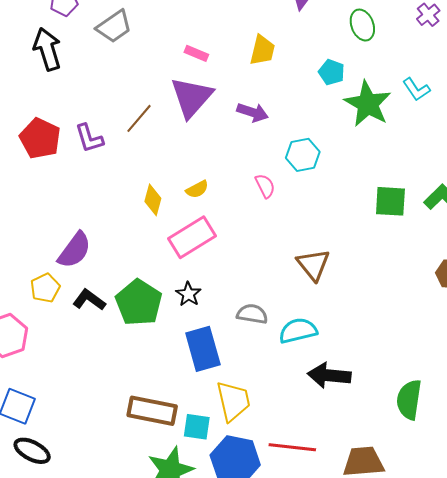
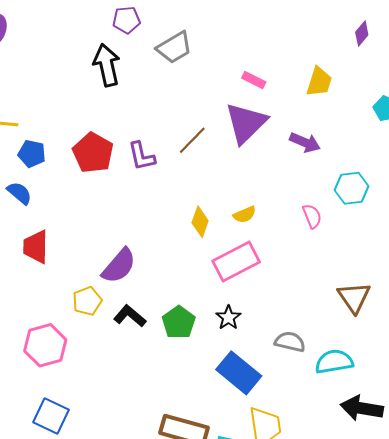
green pentagon: (139, 303) -> (179, 322), size x0.7
blue rectangle: (203, 349) -> (239, 373), turned -39

